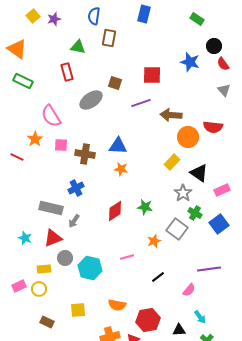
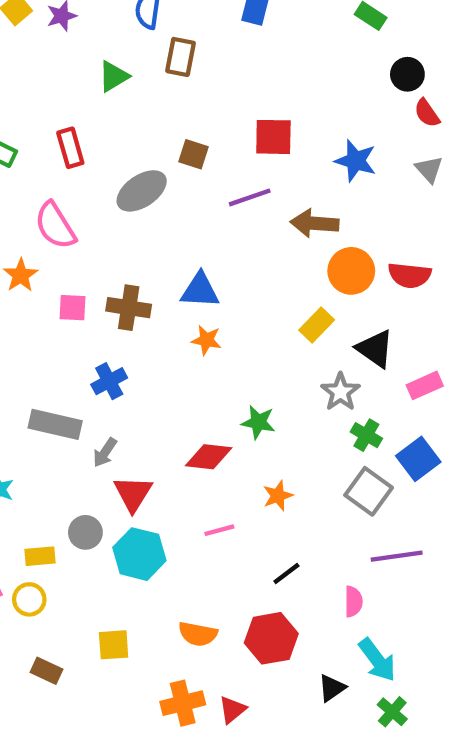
green triangle: (78, 47) -> (114, 76), turned -42
blue star: (190, 62) -> (356, 161), moved
red rectangle: (67, 72) -> (70, 148), moved
red semicircle: (213, 127) -> (410, 275), moved
pink square: (61, 145) -> (72, 308), moved
red diamond: (115, 211) -> (209, 457), moved, turned 40
gray square: (177, 229) -> (369, 491), moved
red triangle: (53, 238) -> (133, 494), moved, turned -36
pink semicircle: (189, 290) -> (353, 602), turned -40
cyan arrow: (200, 317) -> (377, 660), size x1.5
red hexagon: (148, 320) -> (271, 638), moved
black triangle: (179, 330) -> (332, 688), turned -32

